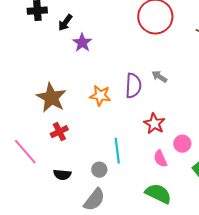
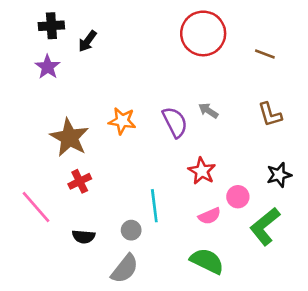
purple star: (82, 43) -> (48, 67), moved
purple semicircle: (133, 86) -> (175, 122), turned -30
orange star: (100, 96) -> (122, 121), moved
pink semicircle: (160, 159) -> (210, 216), turned -90

